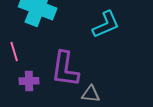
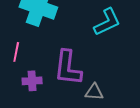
pink line: (14, 51) -> (16, 52), turned 30

